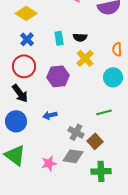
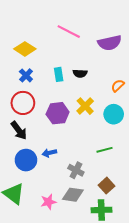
orange semicircle: (117, 49) -> (118, 86), turned 48
yellow cross: (85, 58) -> (85, 106), moved
blue circle: (16, 121) -> (26, 160), moved
brown square: (95, 141) -> (107, 186), moved

